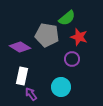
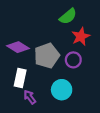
gray pentagon: (47, 35) -> (47, 56), moved, turned -30
red star: (79, 37) -> (81, 36), turned 30

